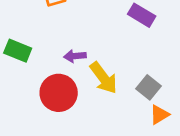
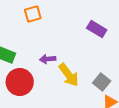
red circle: (59, 93) -> (20, 82), moved

